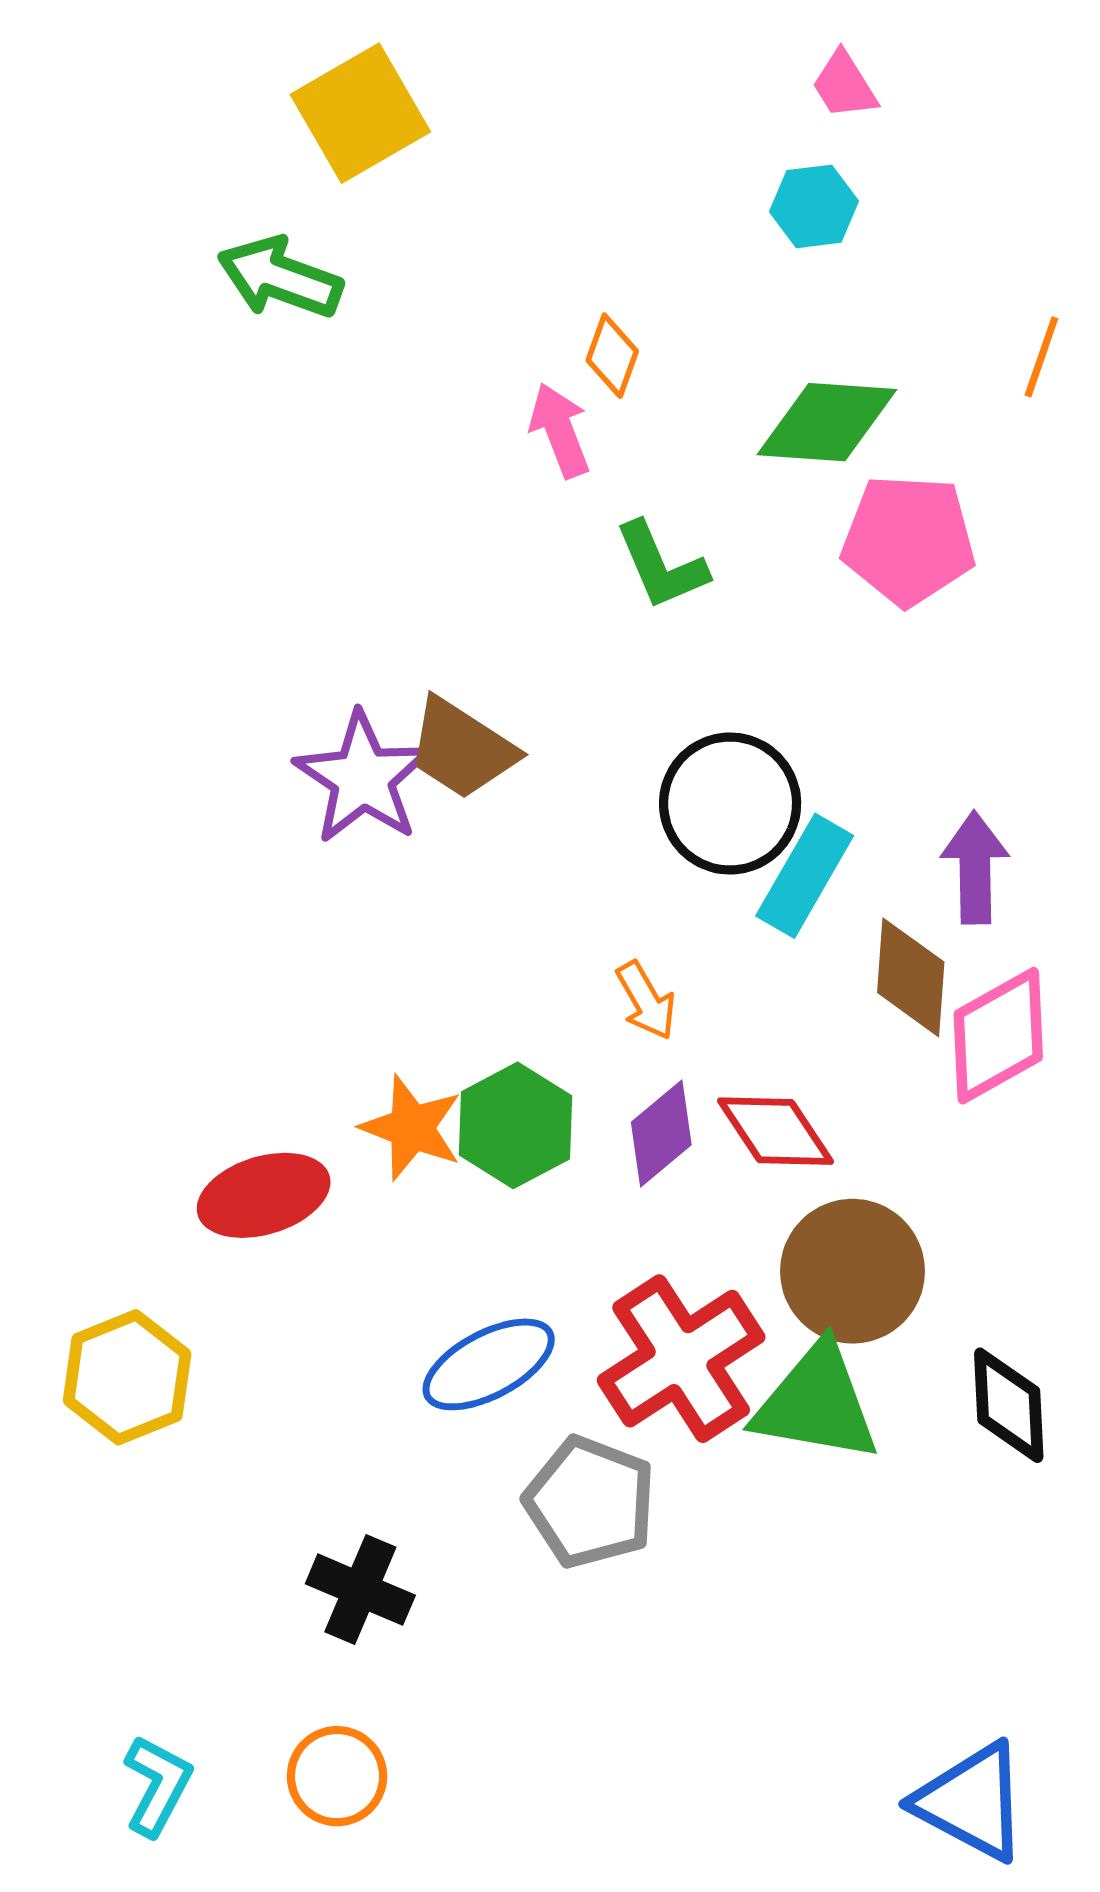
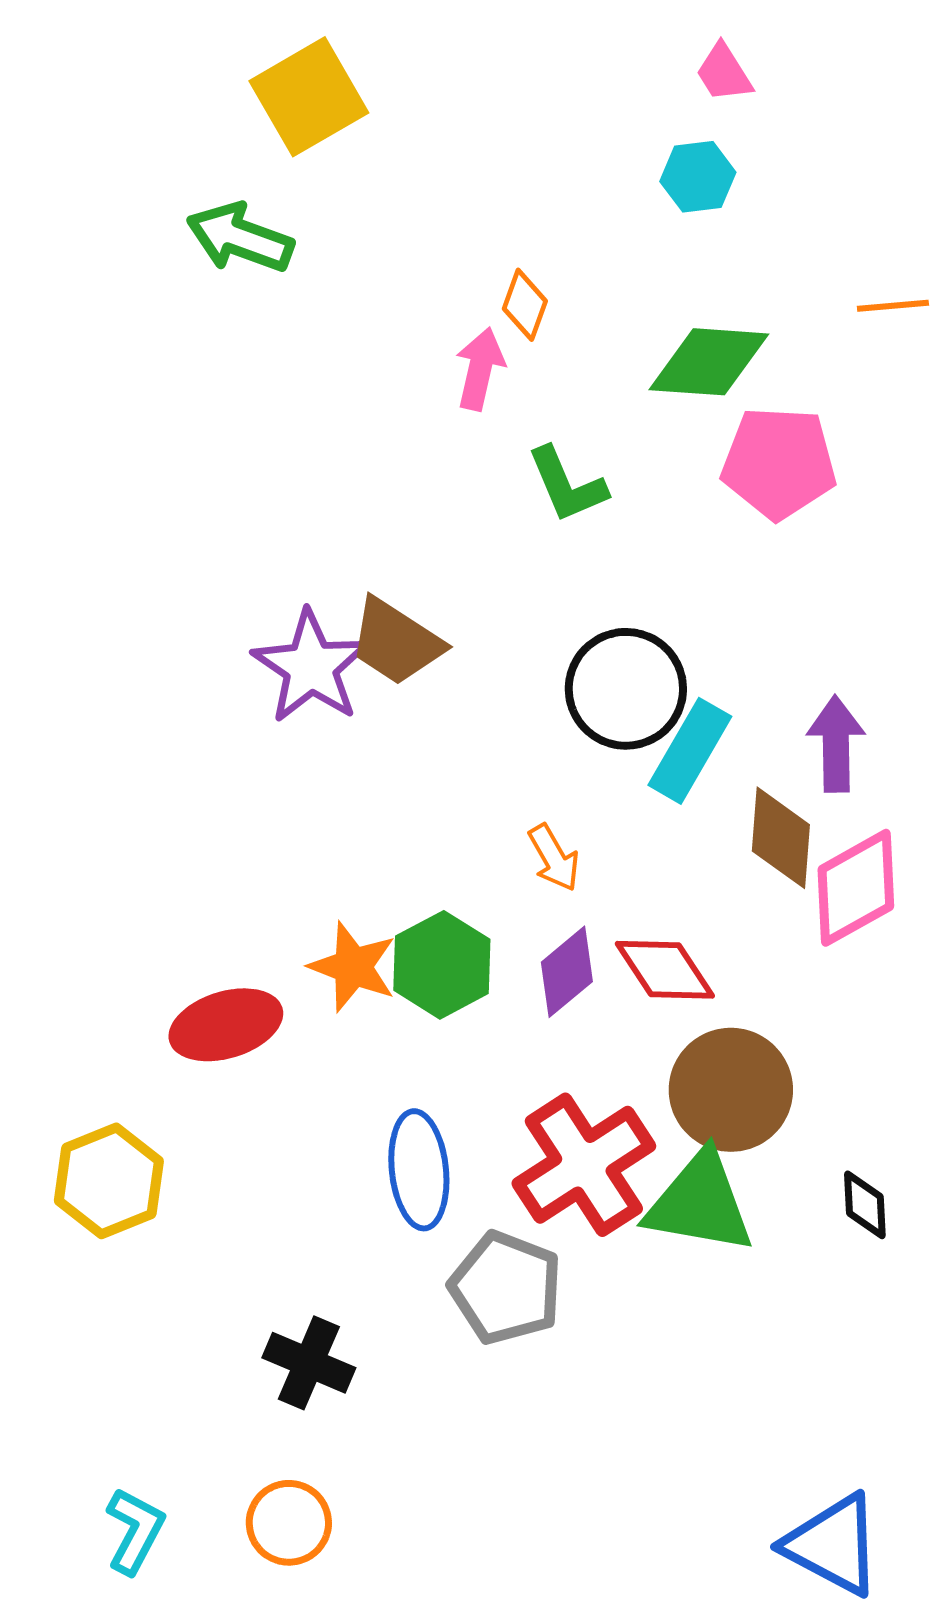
orange line: (1041, 357) -> (893, 306), turned 66
pink arrow: (560, 430) -> (480, 369), turned 34
blue ellipse: (489, 1364) -> (419, 1170), turned -68
black diamond: (1009, 1405) -> (865, 1205), size x0.7

